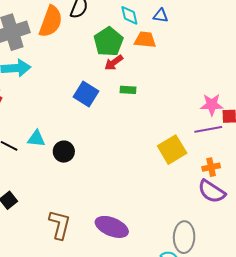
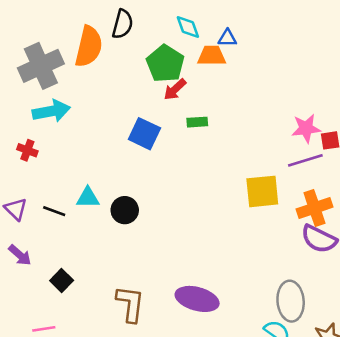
blue triangle: (161, 16) -> (227, 38), moved
yellow square: (172, 150) -> (262, 191), turned 32
orange cross: (211, 167) -> (315, 208), size x1.5

